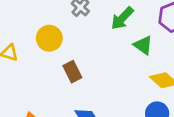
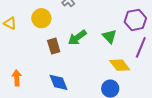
green arrow: (122, 18) -> (77, 37), moved

